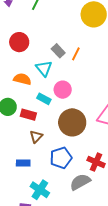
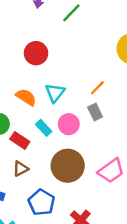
gray rectangle: (58, 51) -> (95, 112), moved
blue pentagon: (61, 158) -> (42, 202), turned 30

